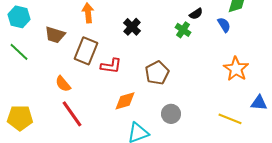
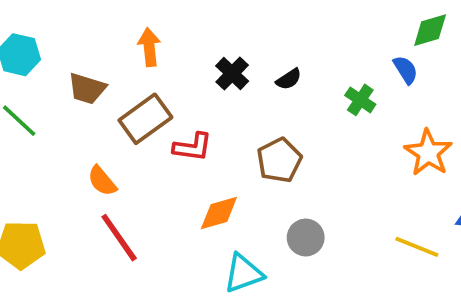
black semicircle: (196, 14) -> (289, 79), moved
green cross: (183, 30) -> (360, 100), moved
brown rectangle: (86, 51) -> (145, 119), turned 32

